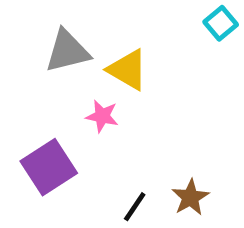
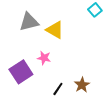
pink star: (102, 116) -> (44, 58), moved

